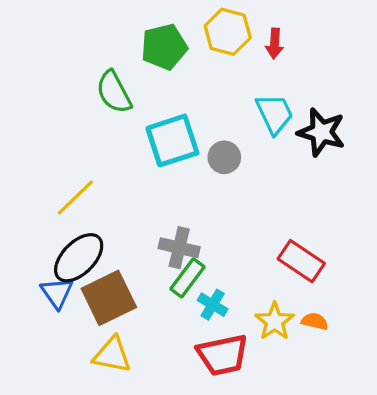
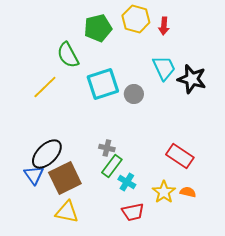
yellow line: (75, 198) -> (45, 87), moved
gray cross: (179, 248) -> (107, 148), size x0.7
red trapezoid: (223, 355) -> (133, 212), size x0.7

